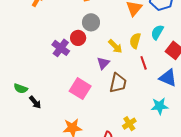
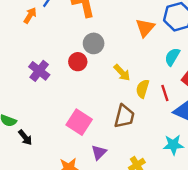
yellow semicircle: (135, 41) -> (143, 89), moved
purple cross: (61, 48) -> (39, 71), moved
purple triangle: (103, 63) -> (99, 152), moved
red line: (144, 63) -> (165, 93), moved

